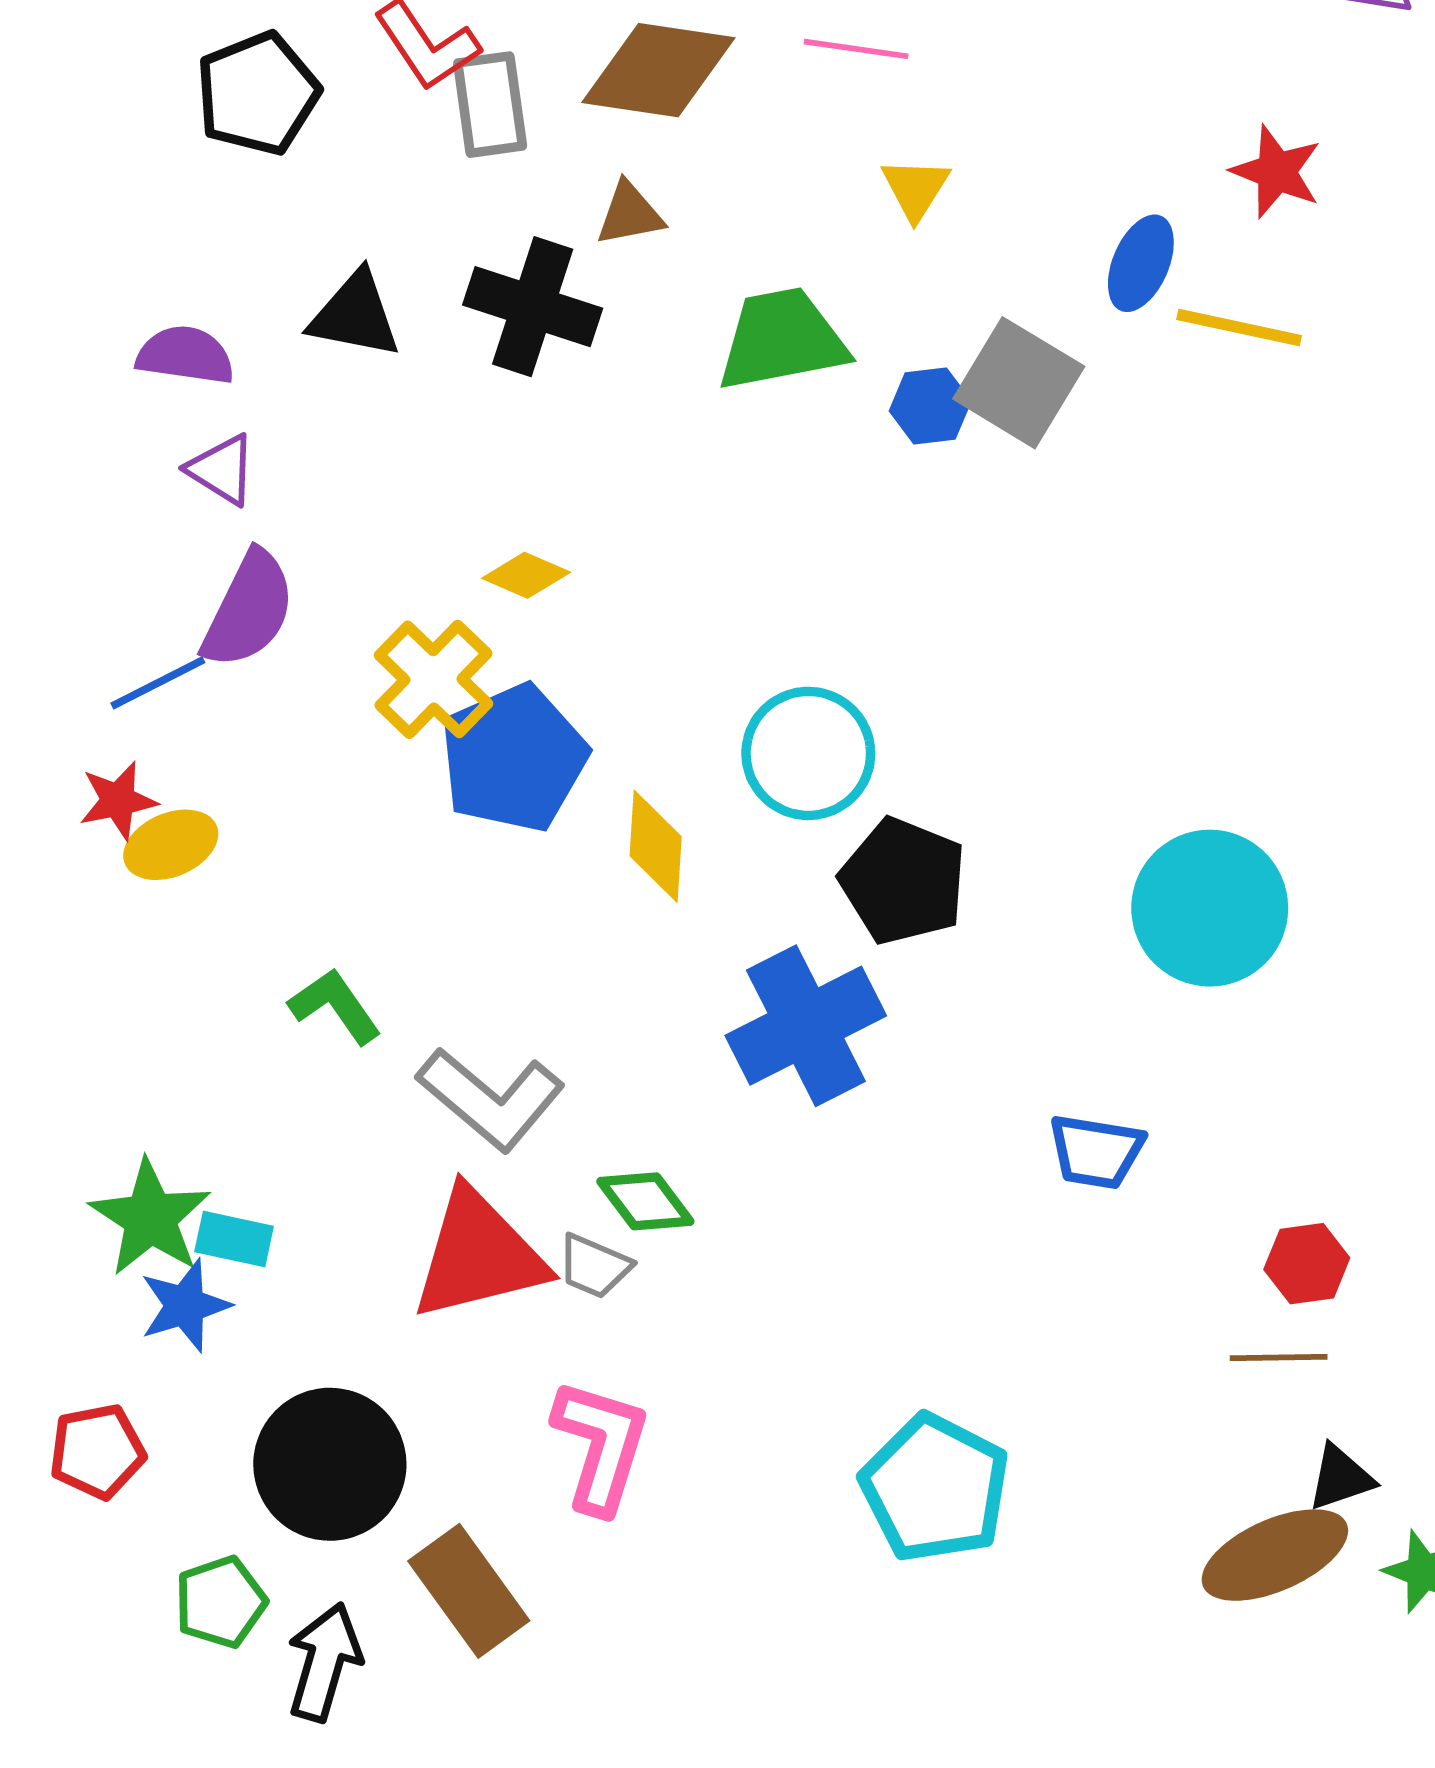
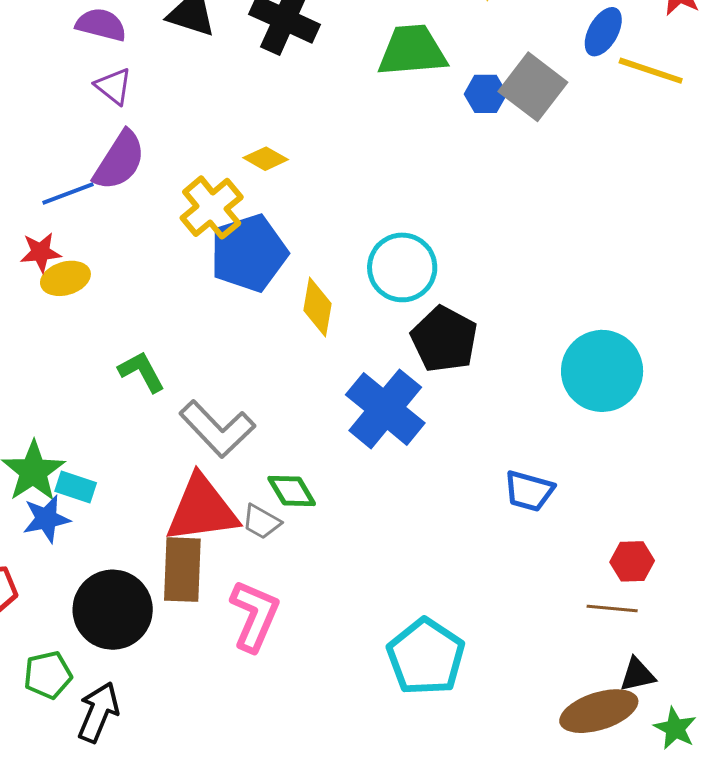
blue cross: (806, 1026) -> (385, 409), turned -30
brown rectangle: (469, 1591) -> (182, 570), moved, turned 32

